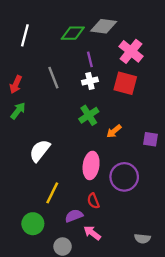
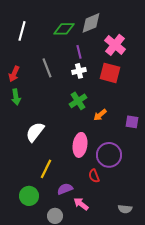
gray diamond: (104, 26) -> (91, 23), turned -30
green arrow: (18, 111) -> (16, 97), turned 133
red semicircle: (93, 201) -> (94, 176), moved

